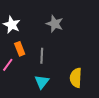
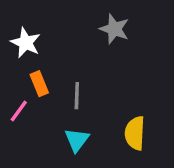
gray star: (55, 24) -> (114, 29), moved

